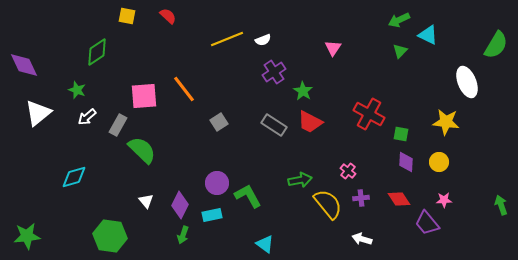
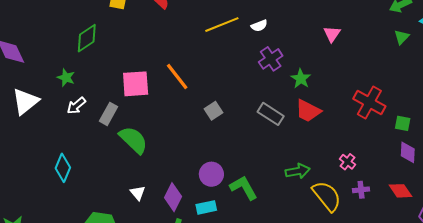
cyan diamond: (74, 177) -> (63, 168), turned -52

